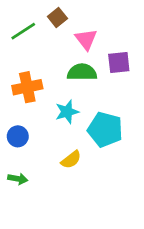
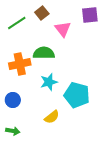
purple square: (119, 63) -> (90, 15), moved
green semicircle: (82, 72) -> (44, 53), moved

